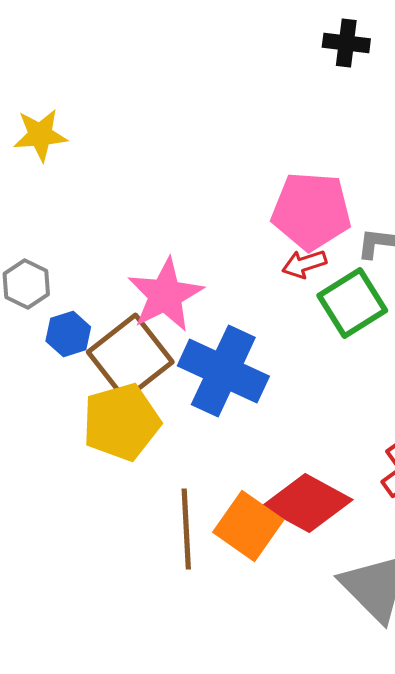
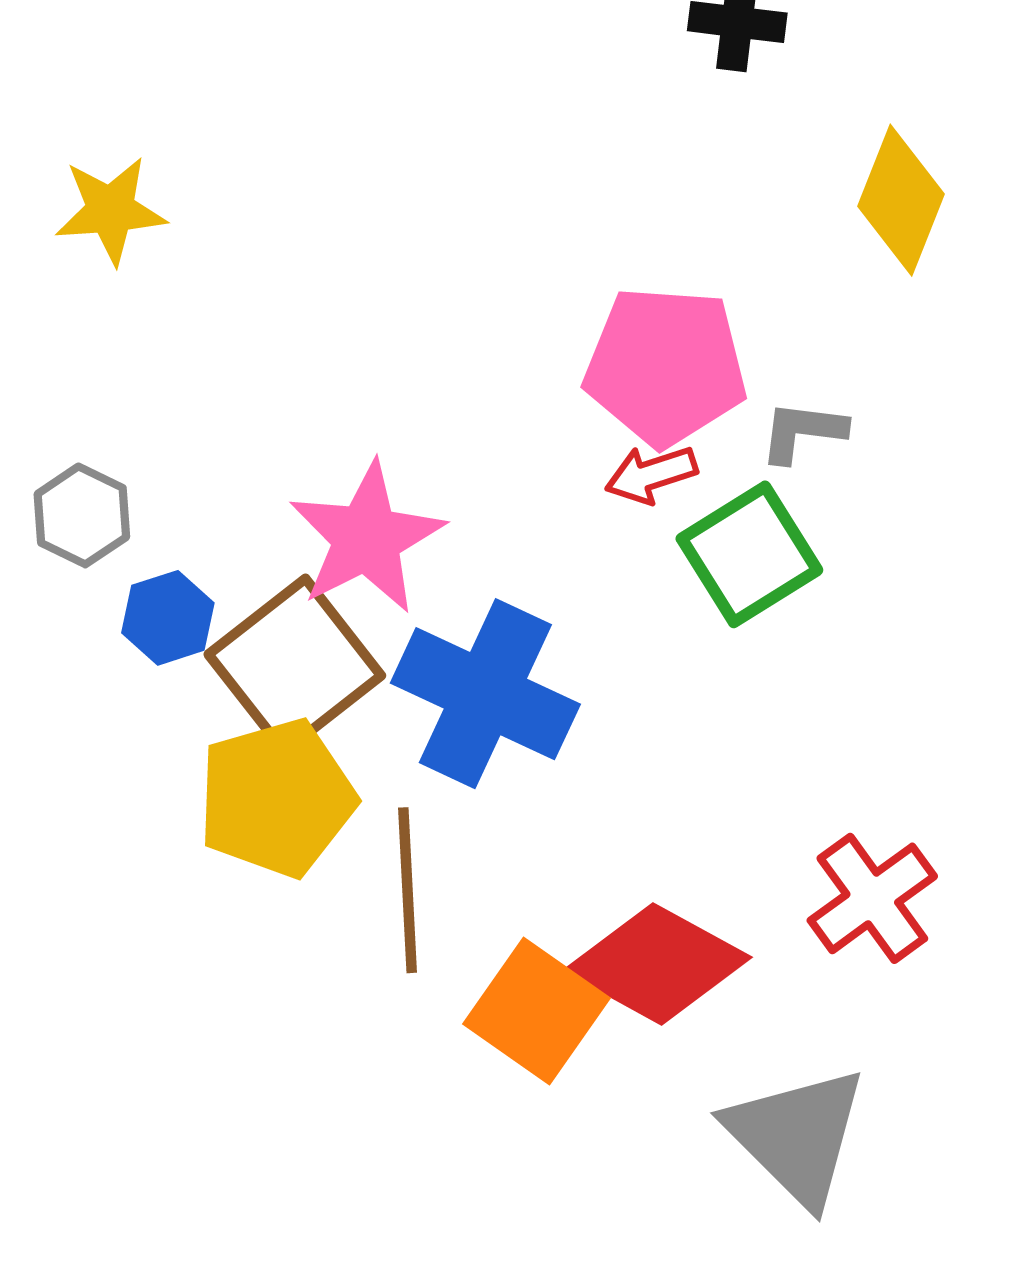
brown line: (186, 529) -> (407, 890), moved

